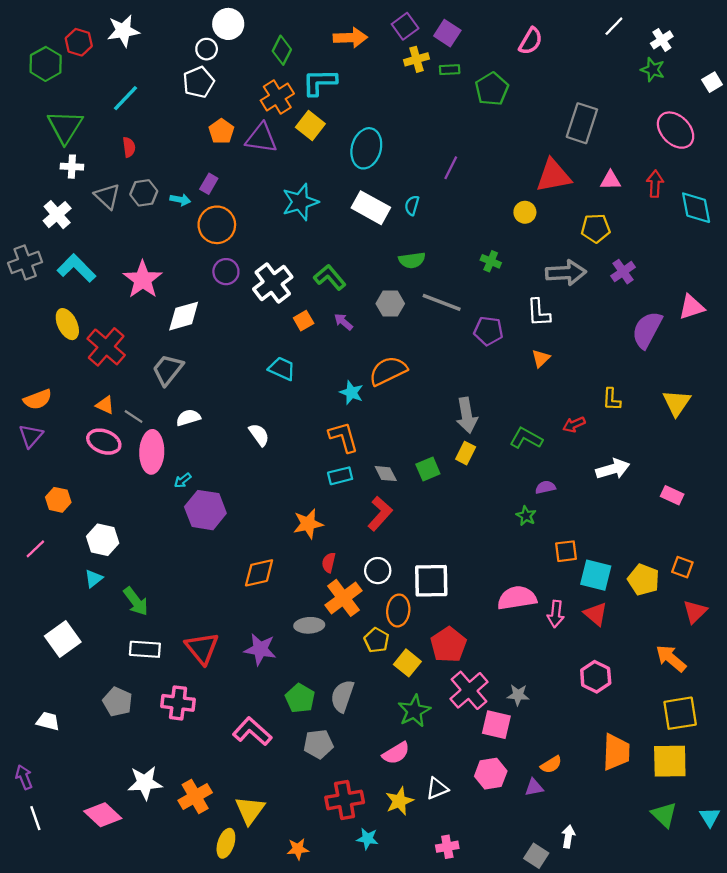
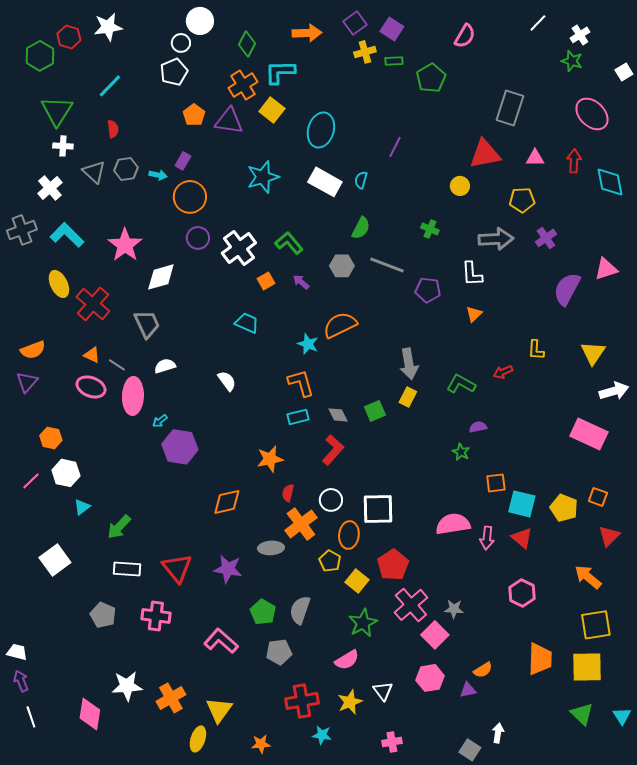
green semicircle: (412, 260) -> (361, 228), turned -55
gray trapezoid: (168, 370) -> (147, 324), turned 116
white arrow: (613, 469) -> (614, 391), moved
pink rectangle: (672, 495) -> (589, 434), size x1.8
white hexagon: (103, 540) -> (66, 473), moved
green arrow: (136, 601) -> (119, 527), turned 80
white trapezoid: (48, 721) -> (17, 652), moved
pink square: (496, 725) -> (435, 635), turned 32
white triangle: (437, 788) -> (383, 691), turned -45
pink diamond: (103, 815) -> (90, 714), turned 56

